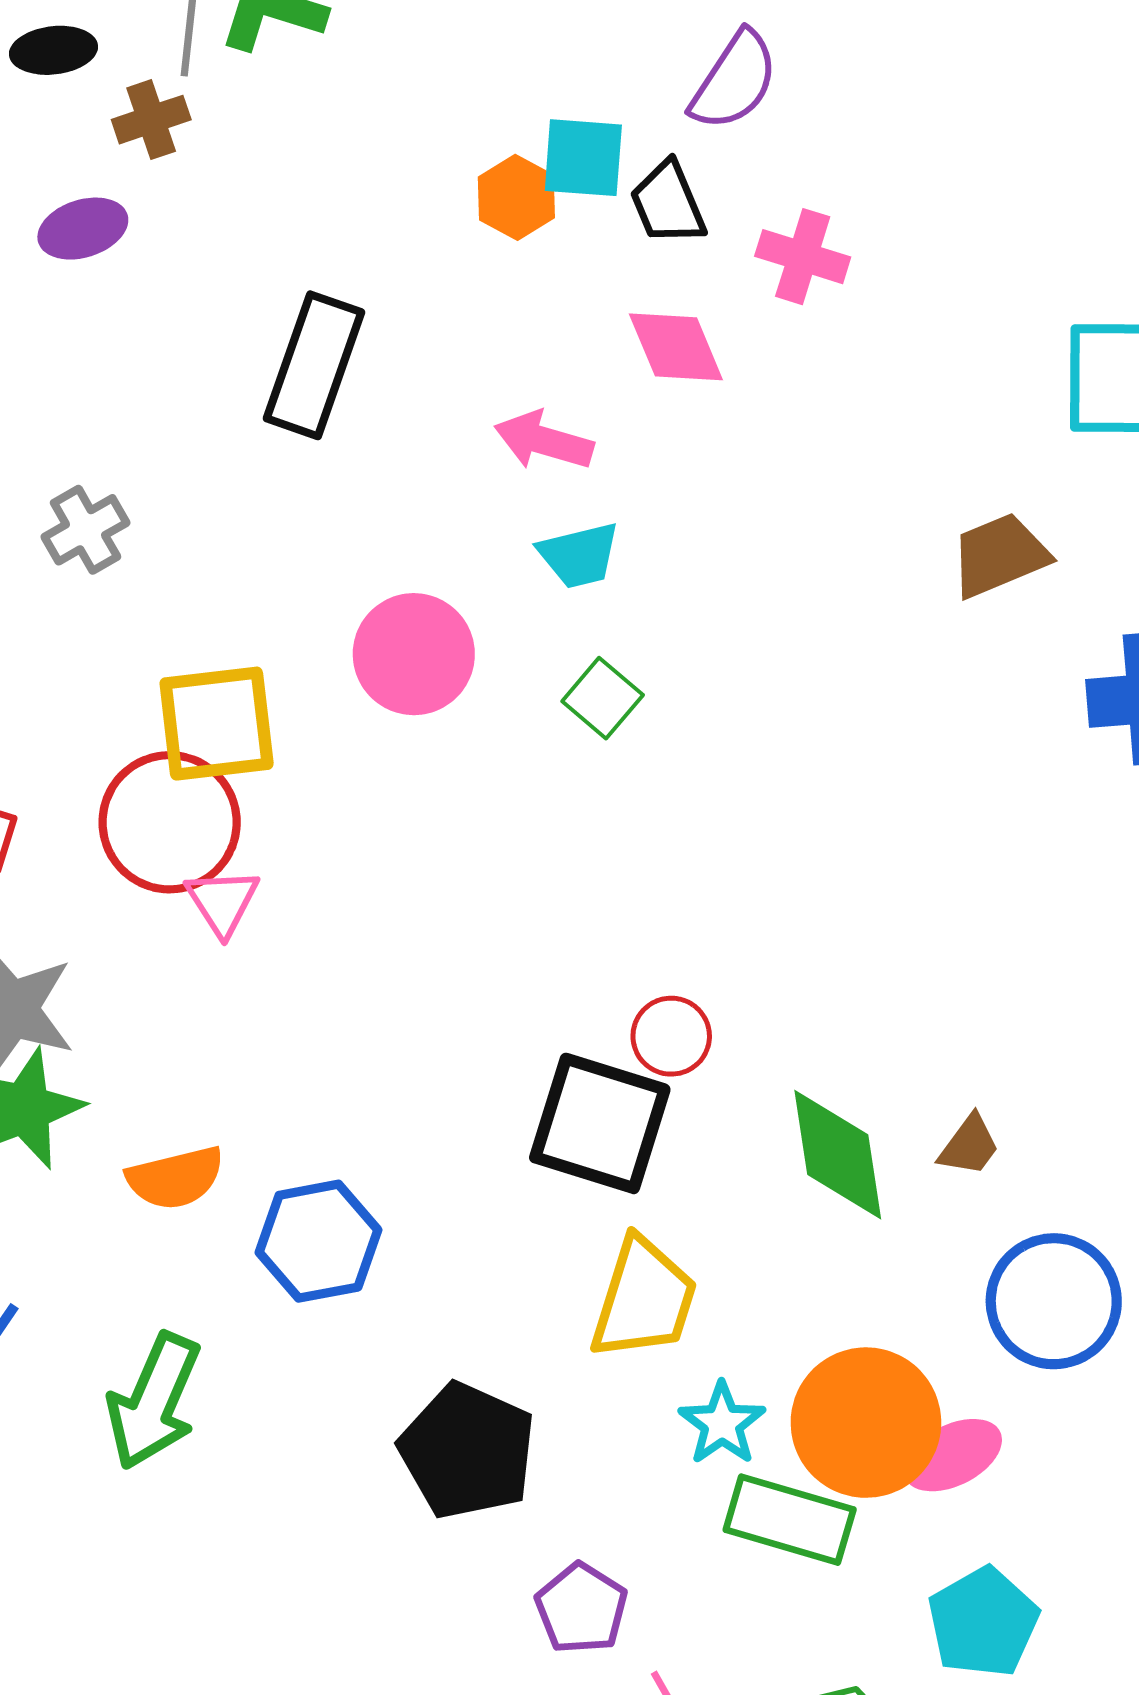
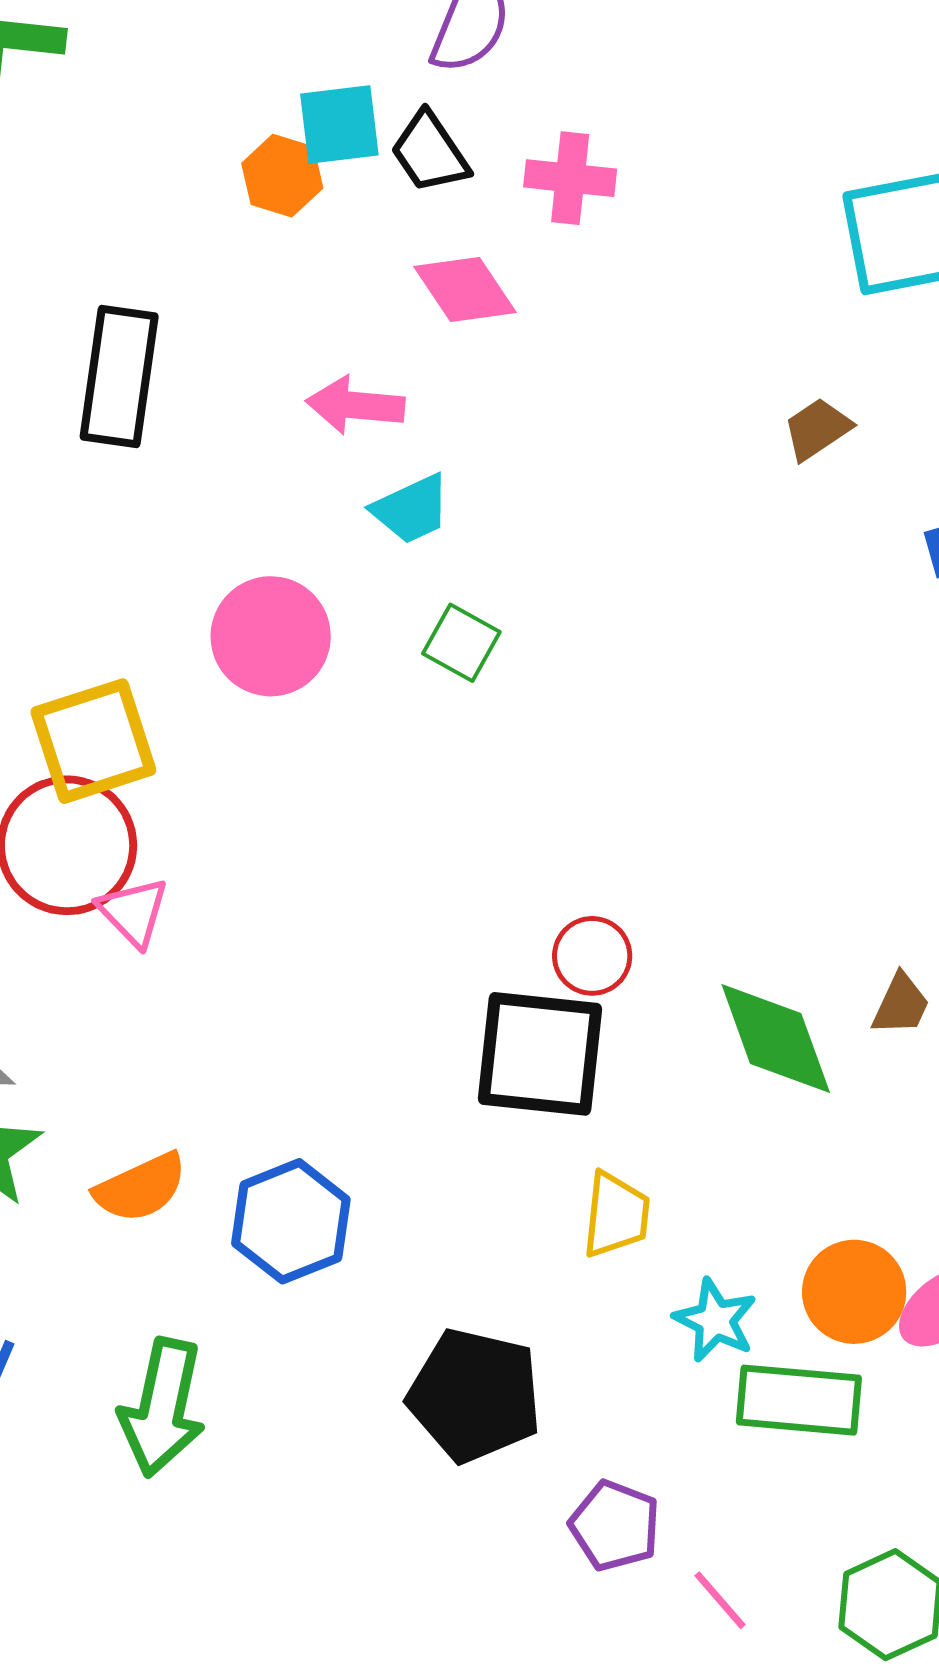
brown trapezoid: (999, 555) -> (817, 429), size x0.7
yellow trapezoid: (644, 1299) -> (616, 1215), size x0.7
orange circle: (866, 1423) -> (854, 1292), size x0.7

